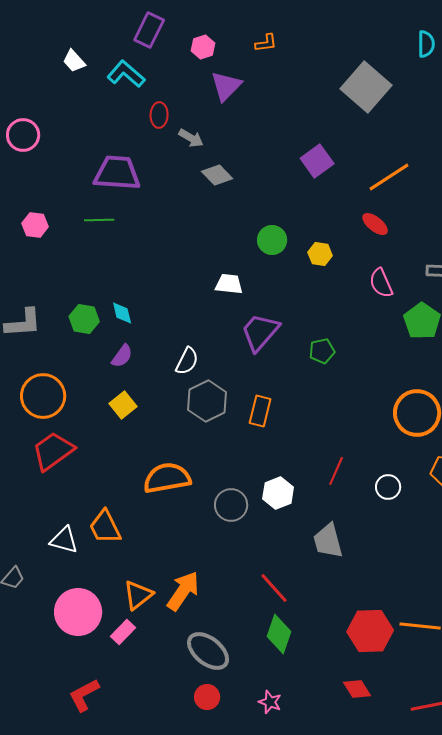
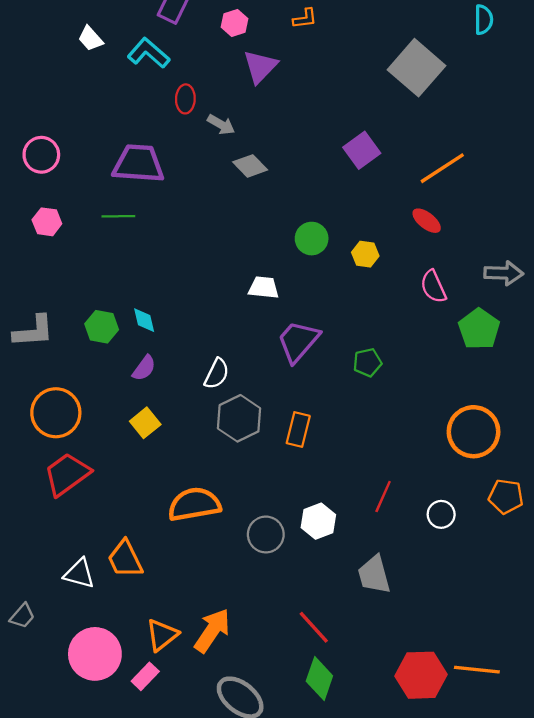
pink circle: (23, 135) -> (41, 155), moved

